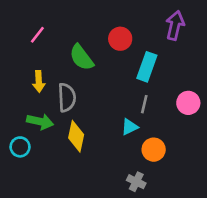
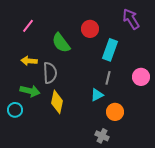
purple arrow: (175, 25) -> (131, 19), turned -45
yellow arrow: (39, 81) -> (29, 61), turned 98

